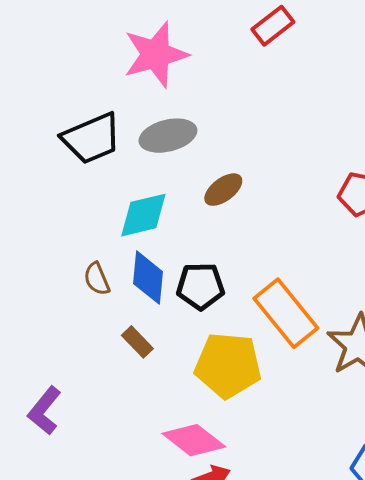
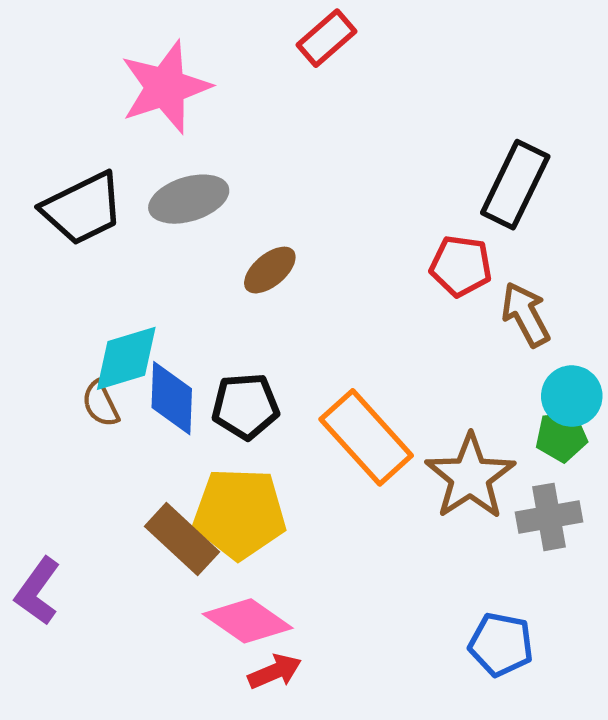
cyan diamond: (143, 215) -> (126, 358), moved
brown rectangle: (137, 342) -> (182, 539), moved, size x1.6
yellow pentagon: (228, 365) -> (240, 513), moved

